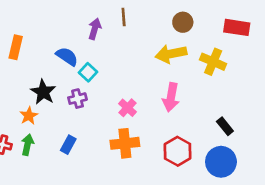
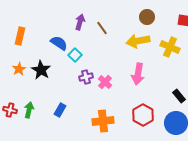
brown line: (124, 17) -> (102, 28), moved, turned -32
purple cross: (77, 99) -> (86, 77), moved
orange star: (29, 116) -> (19, 69), moved
orange cross: (125, 143) -> (103, 121), moved

